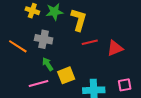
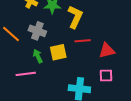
yellow square: (66, 75) -> (58, 52), moved
pink square: (125, 85) -> (106, 76), moved

